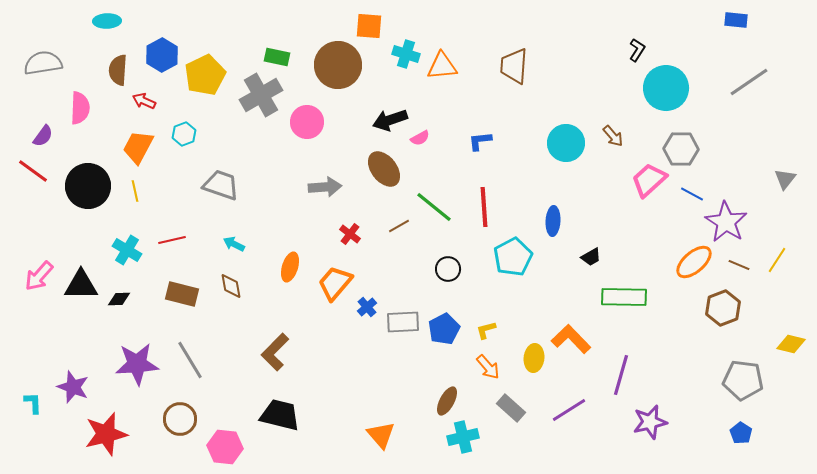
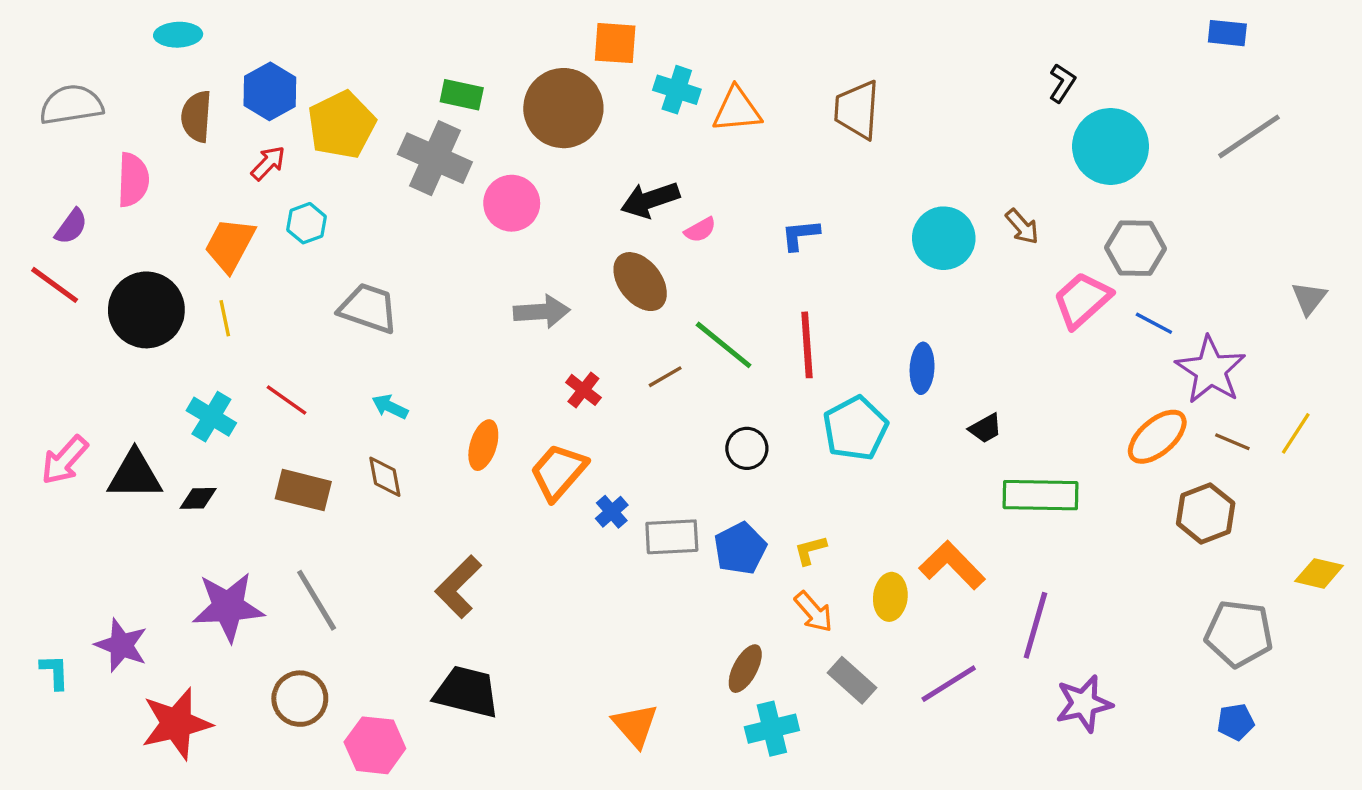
gray cross: (261, 95) -> (435, 158), turned -36
red arrow: (144, 101) -> (268, 163), moved, turned 110
red line: (172, 240) -> (286, 400), turned 48
blue pentagon: (741, 433) -> (1236, 722), turned 30

